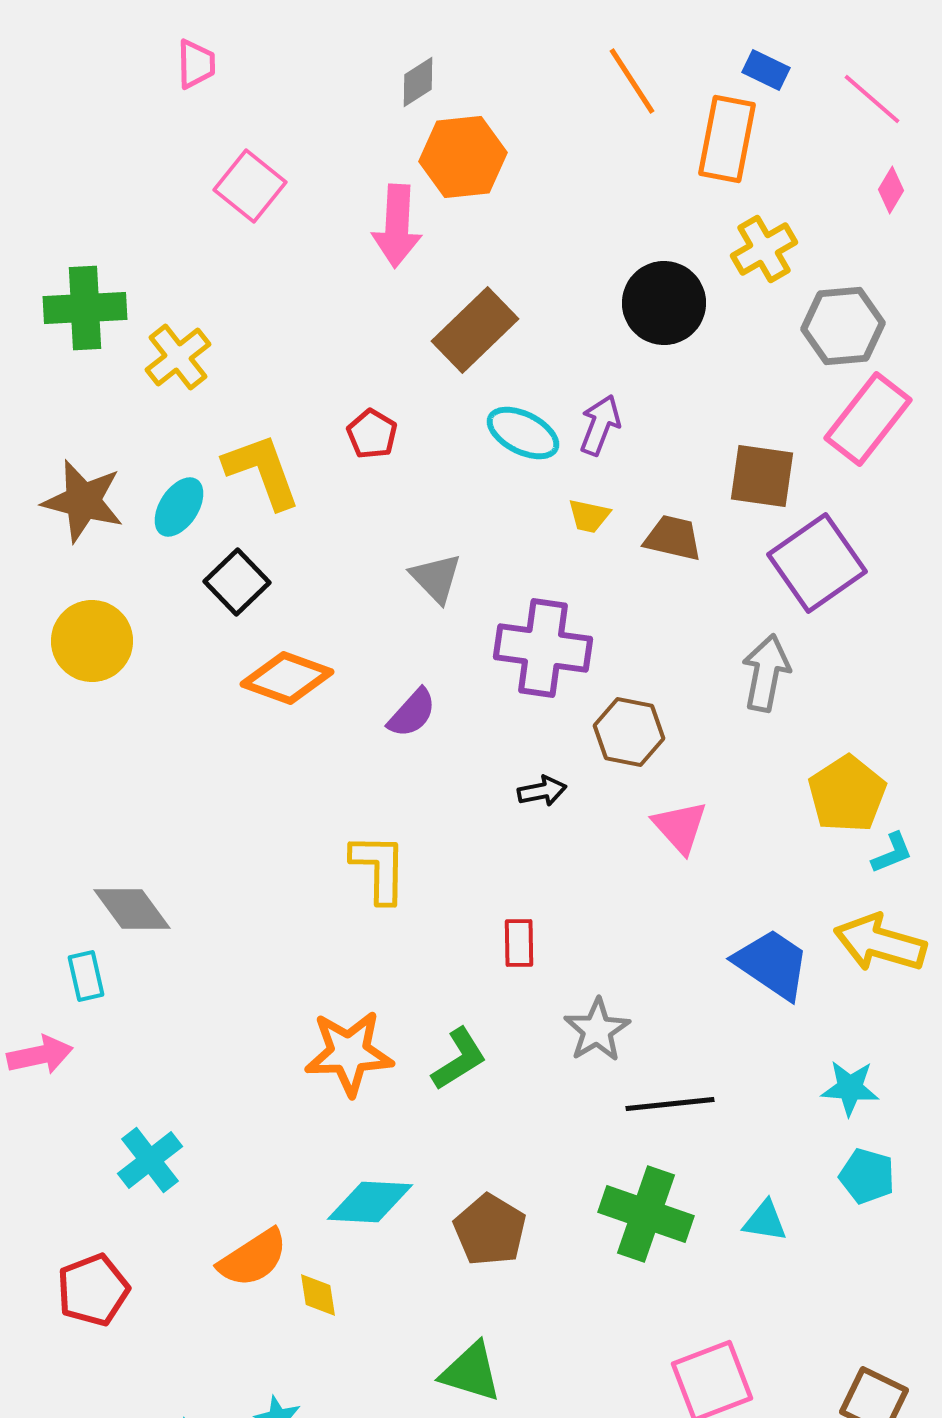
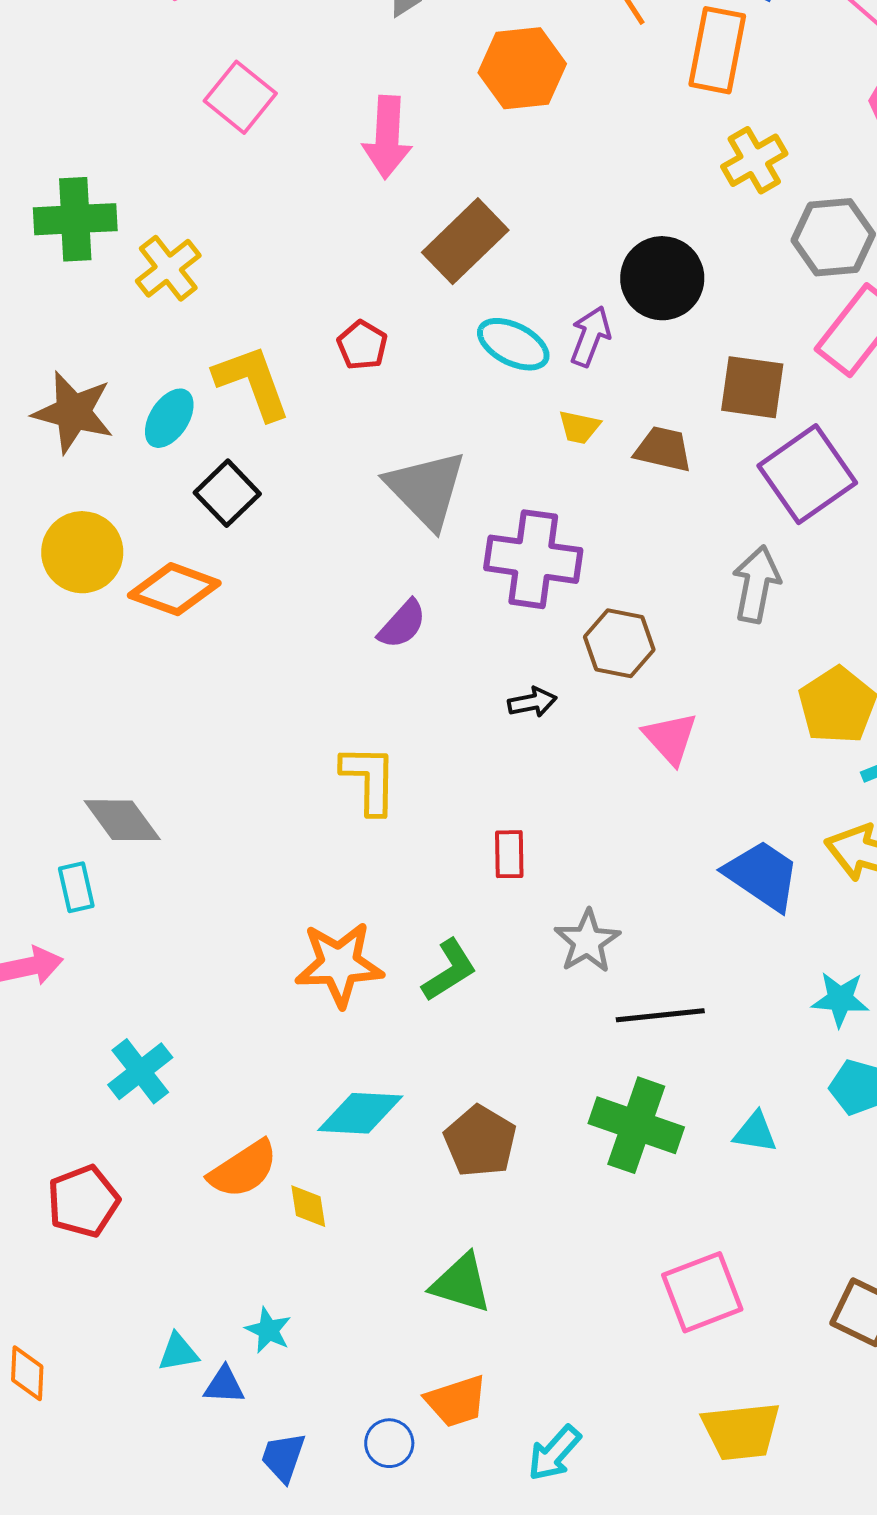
orange hexagon: (463, 157) -> (522, 68), moved
black circle: (664, 303) -> (662, 278), moved
gray triangle: (436, 578) -> (426, 489), size x1.6
orange diamond: (287, 678) -> (174, 589), moved

